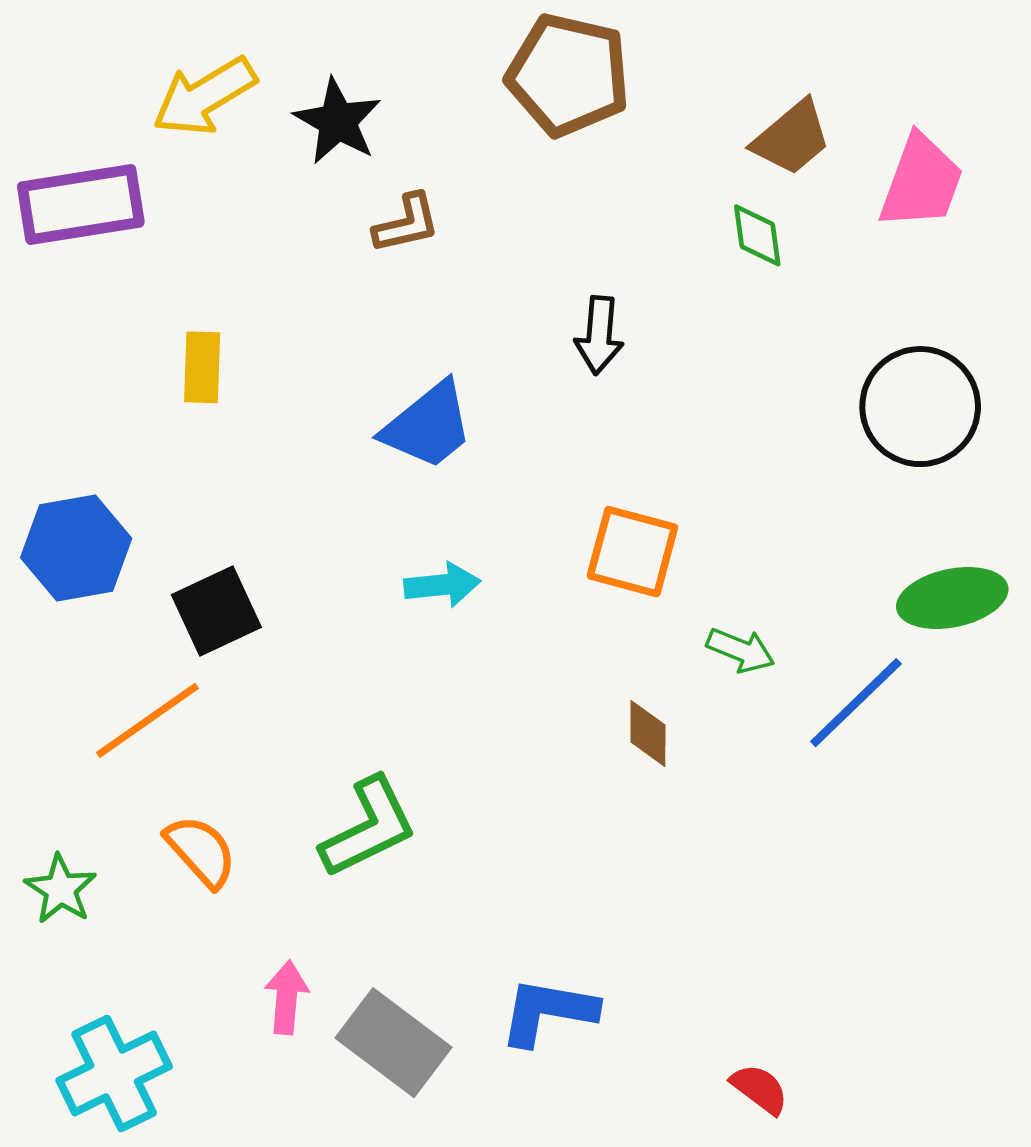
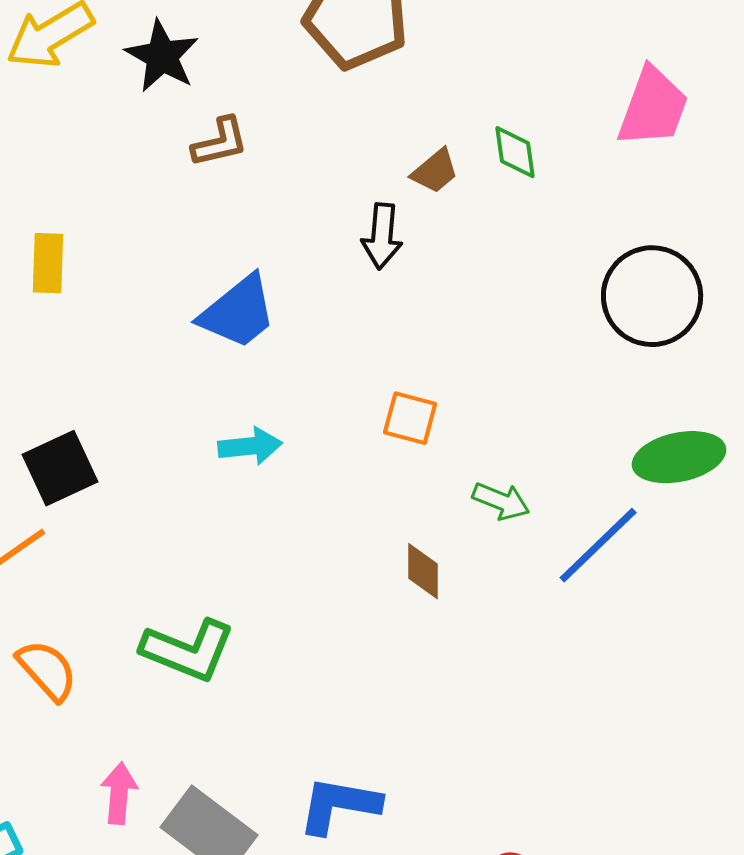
brown trapezoid: (792, 138) -> (435, 171), moved, size x0.7
orange square: (632, 552) -> (410, 418), size x0.7
green L-shape: (369, 827) -> (188, 650), turned 48

